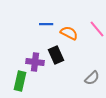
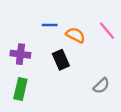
purple cross: (35, 62) -> (20, 54), moved

